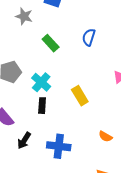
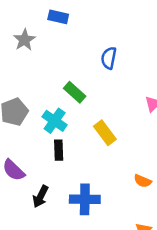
gray star: (24, 16) -> (24, 40), turned 30
green rectangle: (51, 43) -> (75, 92), moved

